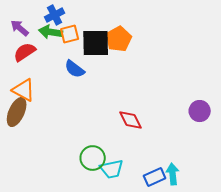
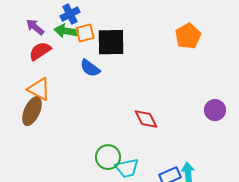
orange pentagon: (119, 39) -> (188, 36), moved

